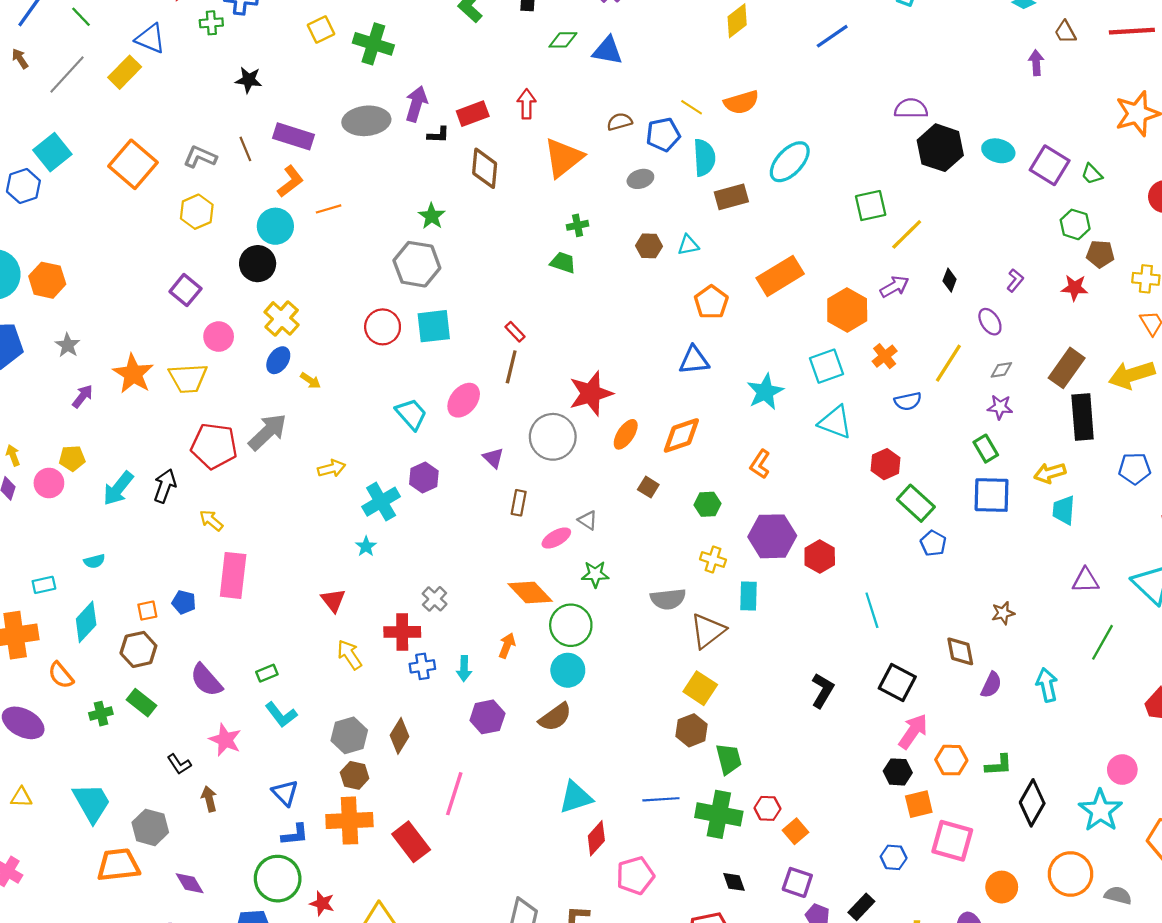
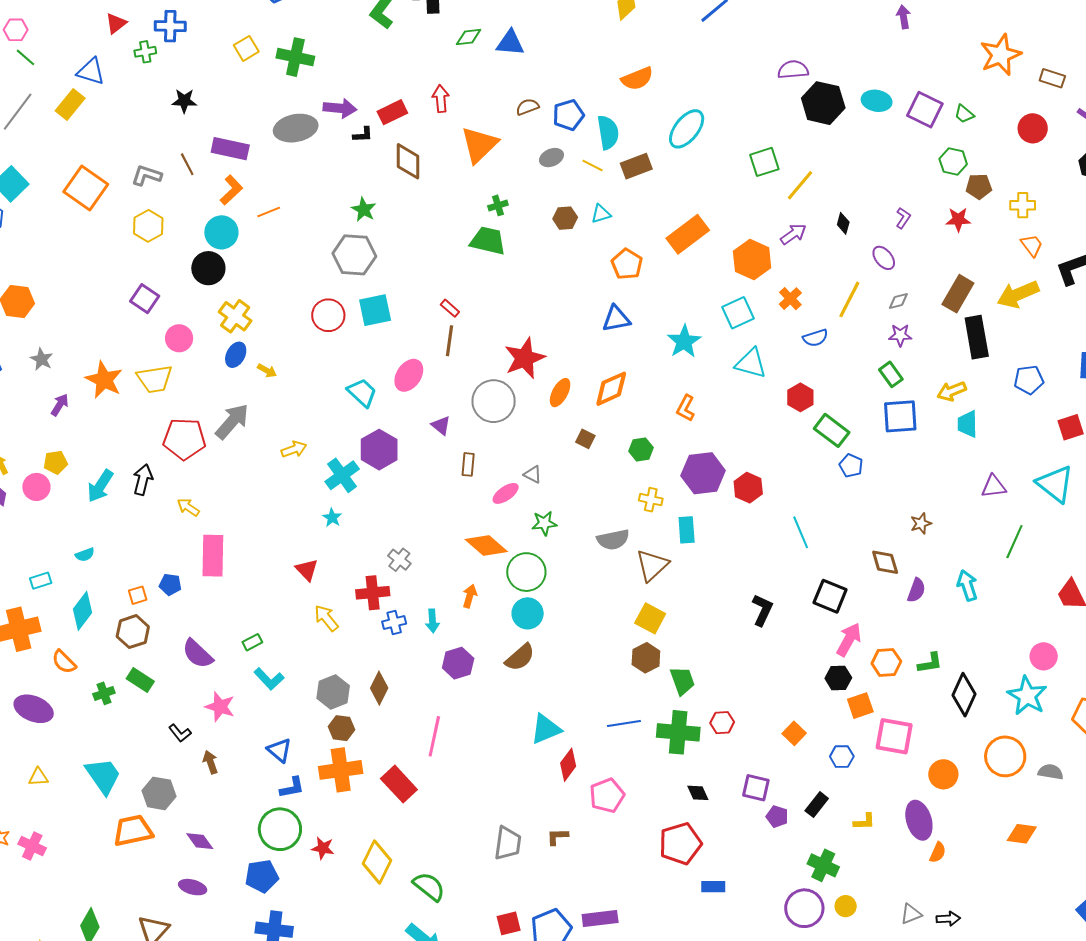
purple arrow: (416, 104) -> (340, 108), turned 84
yellow line: (692, 107) -> (593, 166), moved
green trapezoid: (563, 263) -> (488, 241), size x1.5
purple hexagon: (424, 477) -> (379, 450), size x1.4
orange square: (795, 831) -> (794, 733), moved

